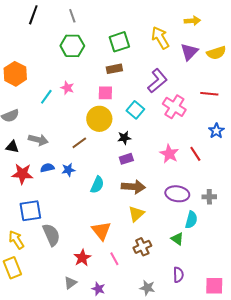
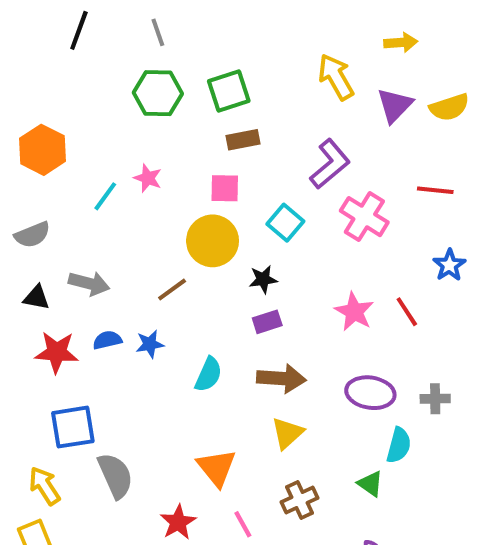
green square: (119, 42) -> (229, 91), moved

